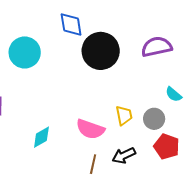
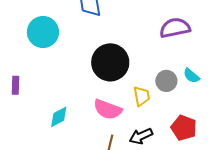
black circle: (101, 51) -> (110, 62), moved
gray circle: (154, 119) -> (166, 81), moved

